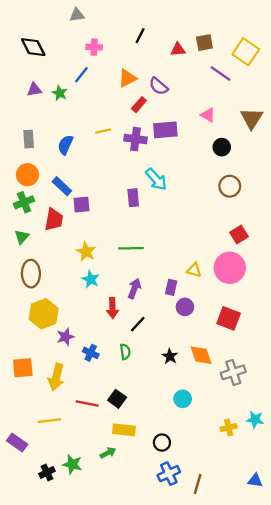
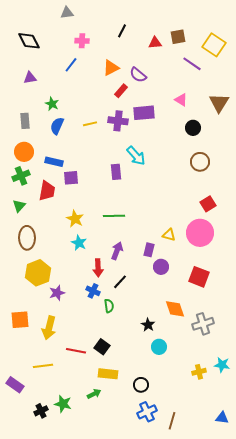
green star: (60, 93) -> (52, 104), moved
yellow line: (103, 131) -> (90, 124), moved
blue rectangle: (62, 186) -> (54, 162), turned -30
blue cross: (91, 353) -> (93, 291), moved
black star: (170, 356) -> (148, 325), moved

